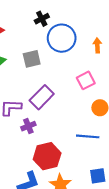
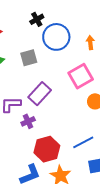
pink square: (86, 80) -> (81, 76), size x1.4
blue line: (88, 136) -> (83, 142), moved, turned -30

